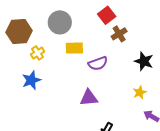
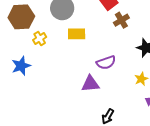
purple semicircle: (98, 63) -> (106, 62), moved
blue star: (31, 80) -> (21, 66), moved

